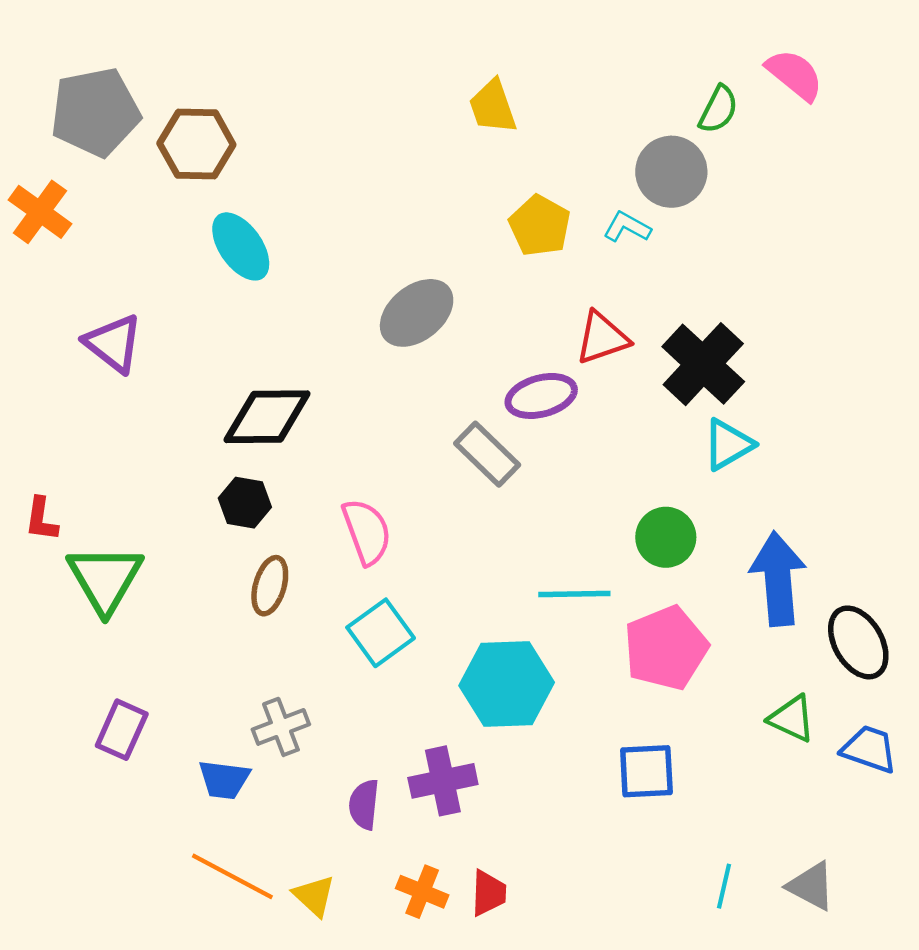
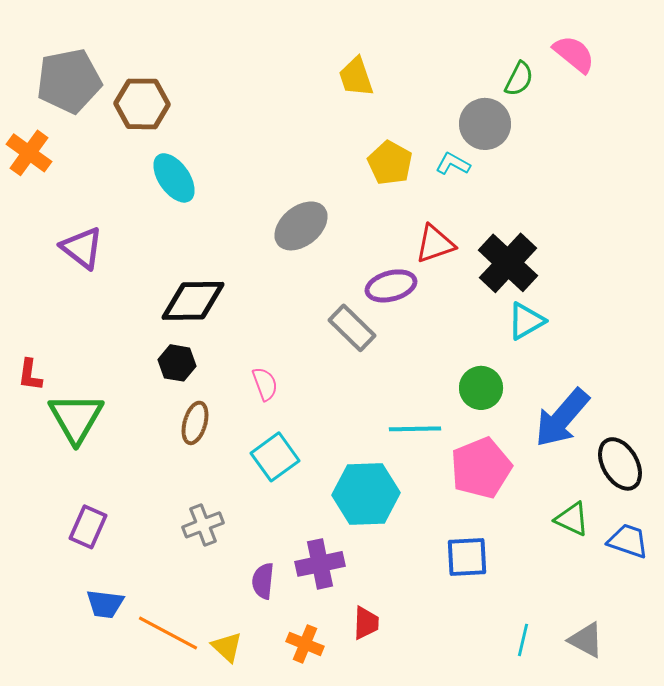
pink semicircle: (367, 532) -> (265, 384), size x0.7
blue arrow: (778, 579) -> (562, 418), turned -134
blue trapezoid: (224, 780) -> (105, 604), moved
red trapezoid: (489, 893) -> (366, 623), moved

